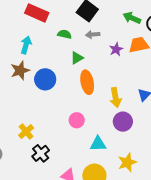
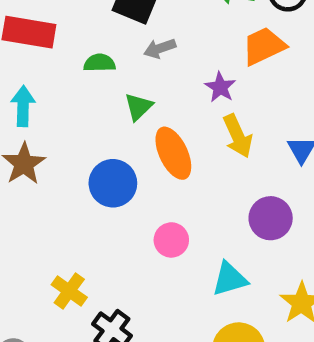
purple star: (116, 49) -> (220, 87), moved
blue circle: (45, 79) -> (113, 183), moved
yellow arrow: (116, 98) -> (238, 136), moved

